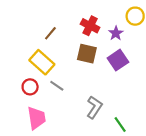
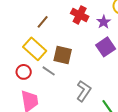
brown square: (87, 54) -> (63, 55), moved

